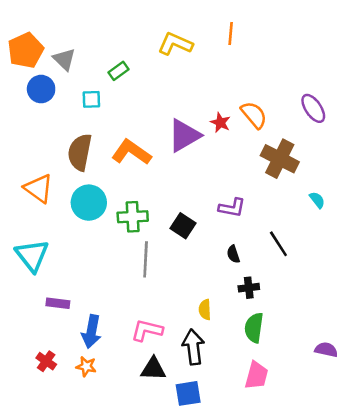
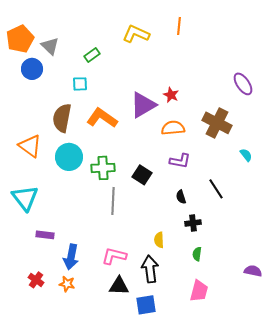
cyan square: (91, 99) -> (80, 84), moved
orange semicircle: (254, 115) -> (173, 128), moved, turned -55
green semicircle: (254, 328) -> (197, 254), size x0.6

